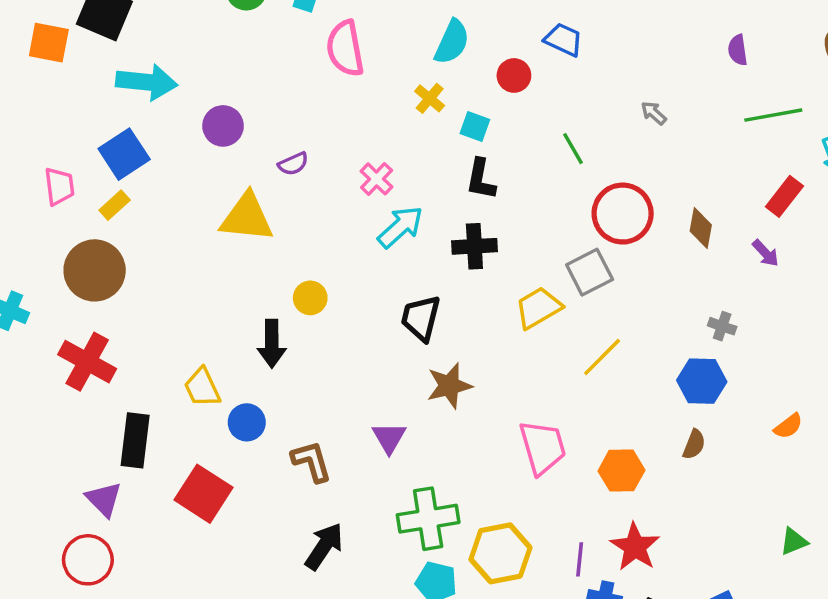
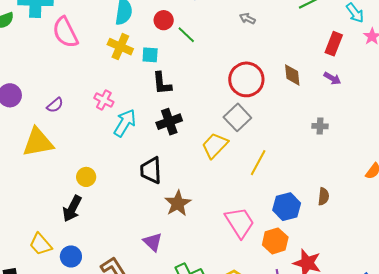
yellow cross: (430, 98) -> (120, 47), size x1.4
green line: (573, 149) -> (186, 35), moved
black arrow: (272, 344) -> (72, 209), turned 44
blue hexagon: (702, 381) -> (287, 207), moved
orange hexagon: (621, 471) -> (275, 241), moved

